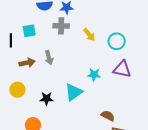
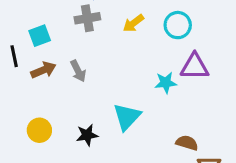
yellow arrow: (89, 35) -> (133, 23), turned 104
brown arrow: (27, 63) -> (43, 70), moved
cyan star: (94, 75) -> (166, 83), moved

